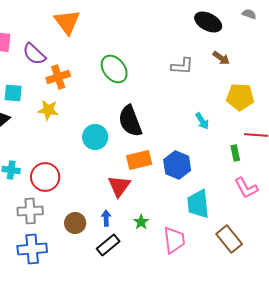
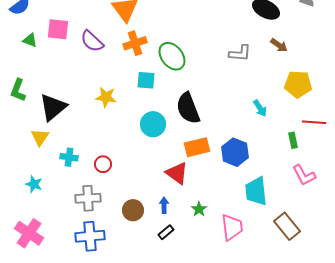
orange cross: (58, 77) -> (135, 43), moved
cyan square: (13, 93) -> (146, 80), moved
red circle: (45, 177) -> (103, 164), size x0.6
red triangle: (119, 186) -> (177, 173), turned -30
black rectangle: (108, 245) -> (166, 232), size x0.7

